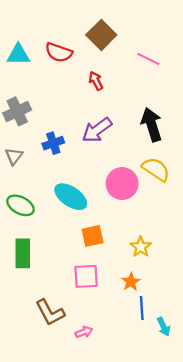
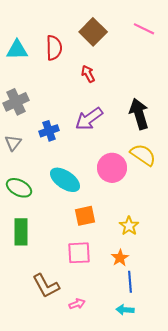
red semicircle: (59, 52) -> (54, 48), turned -110
pink line: (148, 59) -> (144, 29), moved
cyan arrow: (164, 327) -> (125, 310), moved, turned 120

